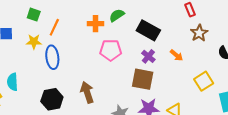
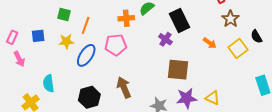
black rectangle: (148, 30) -> (179, 20), turned 40
pink pentagon: (111, 50) -> (116, 45), moved
purple cross: (148, 56) -> (165, 39), moved
blue ellipse: (52, 57) -> (86, 55), turned 45
yellow square: (204, 81) -> (238, 48), moved

